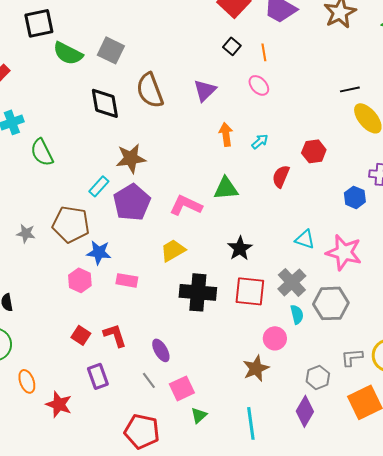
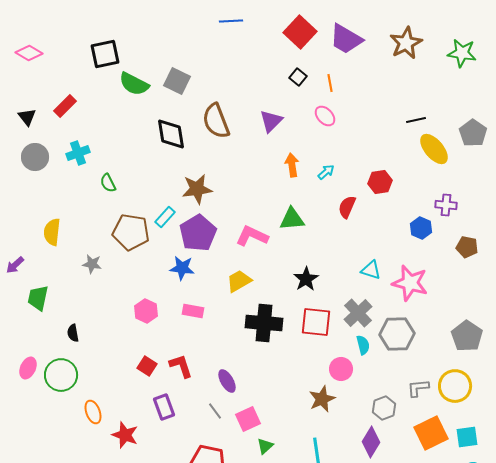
green semicircle: (42, 152) -> (108, 183), size x0.7
brown pentagon: (71, 224) -> (131, 232), moved
blue star: (99, 252) -> (182, 268), moved

